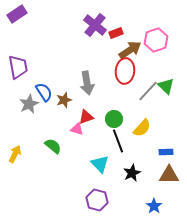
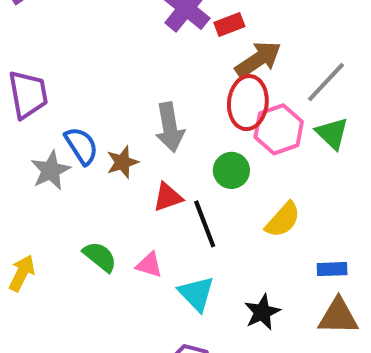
pink hexagon: (156, 40) -> (279, 129), moved
gray line: (148, 91) -> (326, 82), moved
green circle: (114, 119) -> (231, 170), moved
pink triangle: (77, 129) -> (149, 265), moved
black line: (118, 141) -> (205, 224), moved

